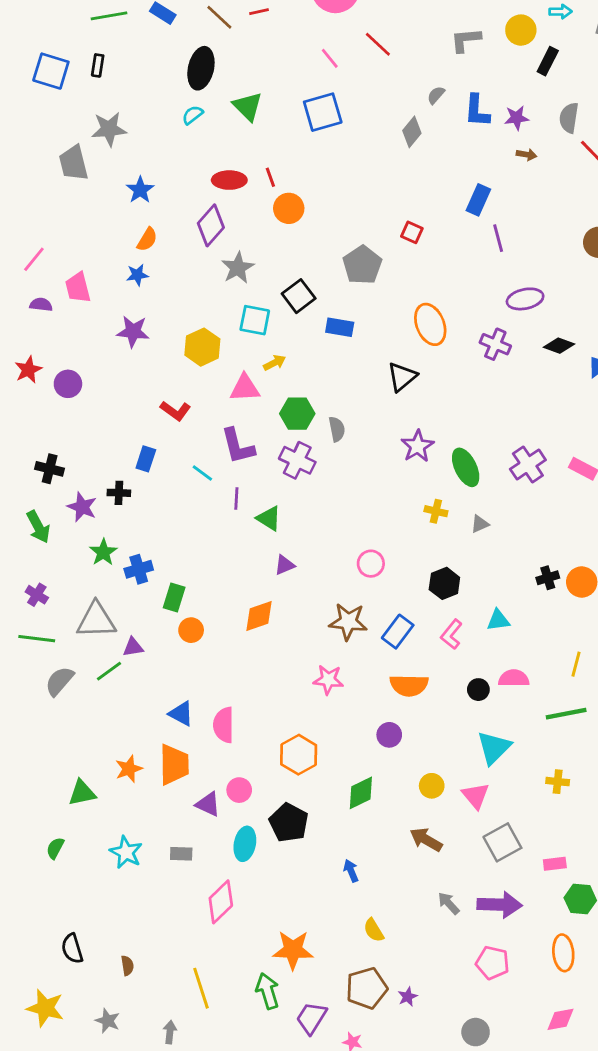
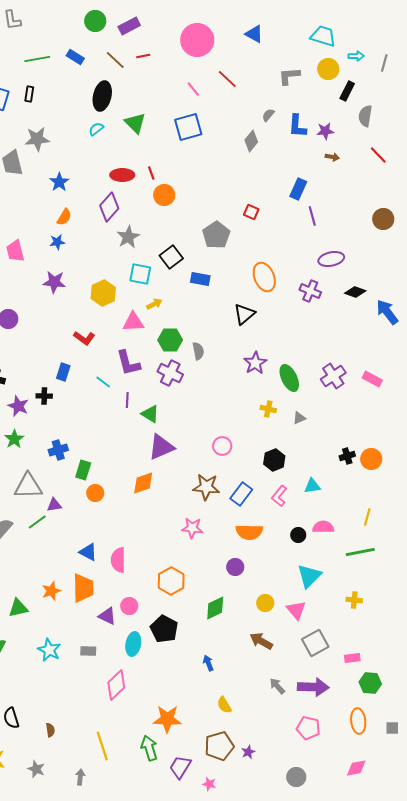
gray semicircle: (569, 118) -> (365, 116), moved
green star: (103, 552) -> (14, 439), moved
purple triangle: (284, 565) -> (161, 447), size x1.8

